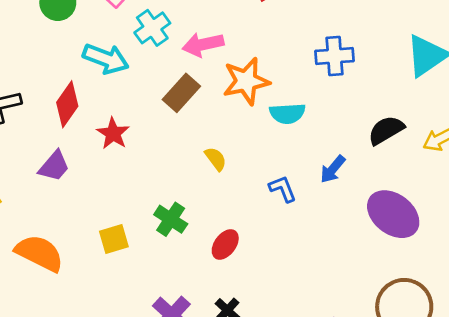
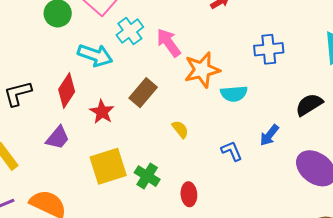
pink arrow: (203, 44) -> (169, 43), turned 68
brown rectangle: (181, 93) -> (143, 93), moved
yellow square: (114, 239) -> (108, 166), moved, size x1.6
red ellipse: (225, 244) -> (189, 194), turned -40

